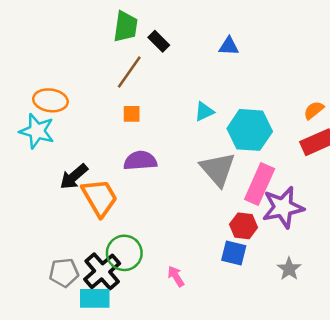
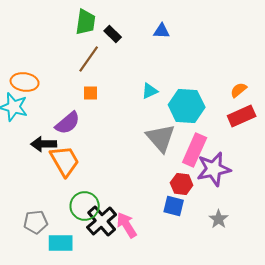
blue triangle: (229, 46) -> (162, 31), moved
purple semicircle: (140, 161) -> (68, 123), moved, turned 144
black arrow: (74, 177) -> (44, 144), turned 40
black cross: (102, 271) -> (102, 221), moved
pink arrow: (176, 276) -> (127, 225), size x1.5

